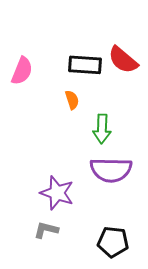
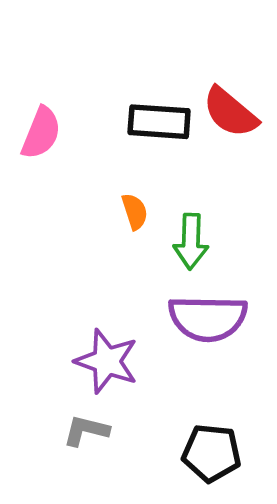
orange semicircle: (72, 100) -> (135, 212), moved

